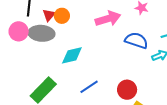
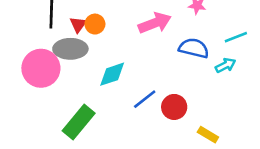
pink circle: (19, 31) -> (41, 68), moved, size x1.5
blue line: (89, 87) -> (145, 99), moved
red circle: (127, 90) -> (174, 107), moved

